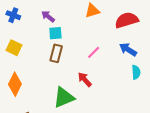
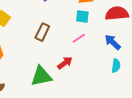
cyan square: (55, 33) -> (82, 16), moved
red arrow: (85, 79) -> (65, 63), turned 84

